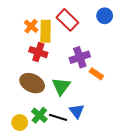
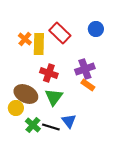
red cross: (38, 52) -> (49, 73), moved
purple cross: (80, 57) -> (85, 69), moved
yellow circle: (20, 123) -> (16, 108), moved

